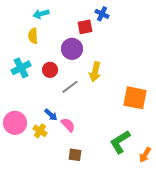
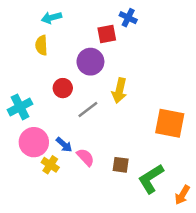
cyan cross: (21, 68) -> (20, 107), moved
pink circle: (15, 123) -> (34, 142), moved
brown square: (75, 155) -> (121, 165), moved

